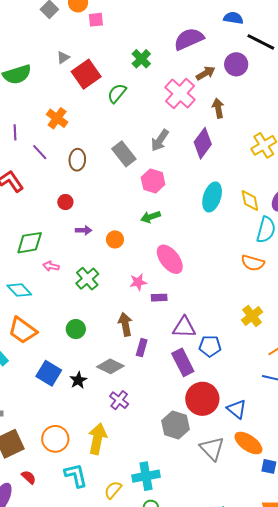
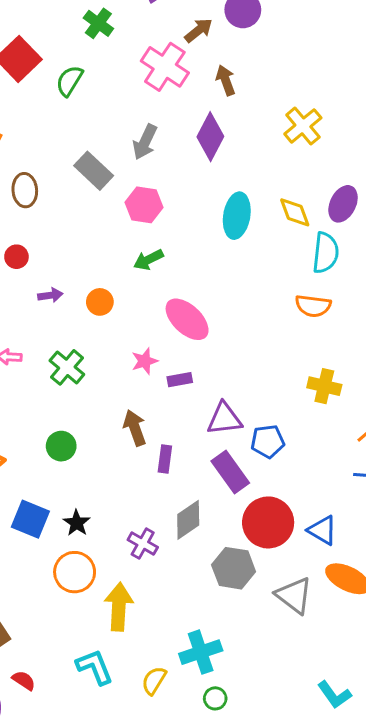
yellow cross: (252, 316) -> (324, 386), turned -30
gray diamond: (110, 366) -> (188, 520), moved, turned -52
orange circle: (55, 439) -> (75, 572), moved

